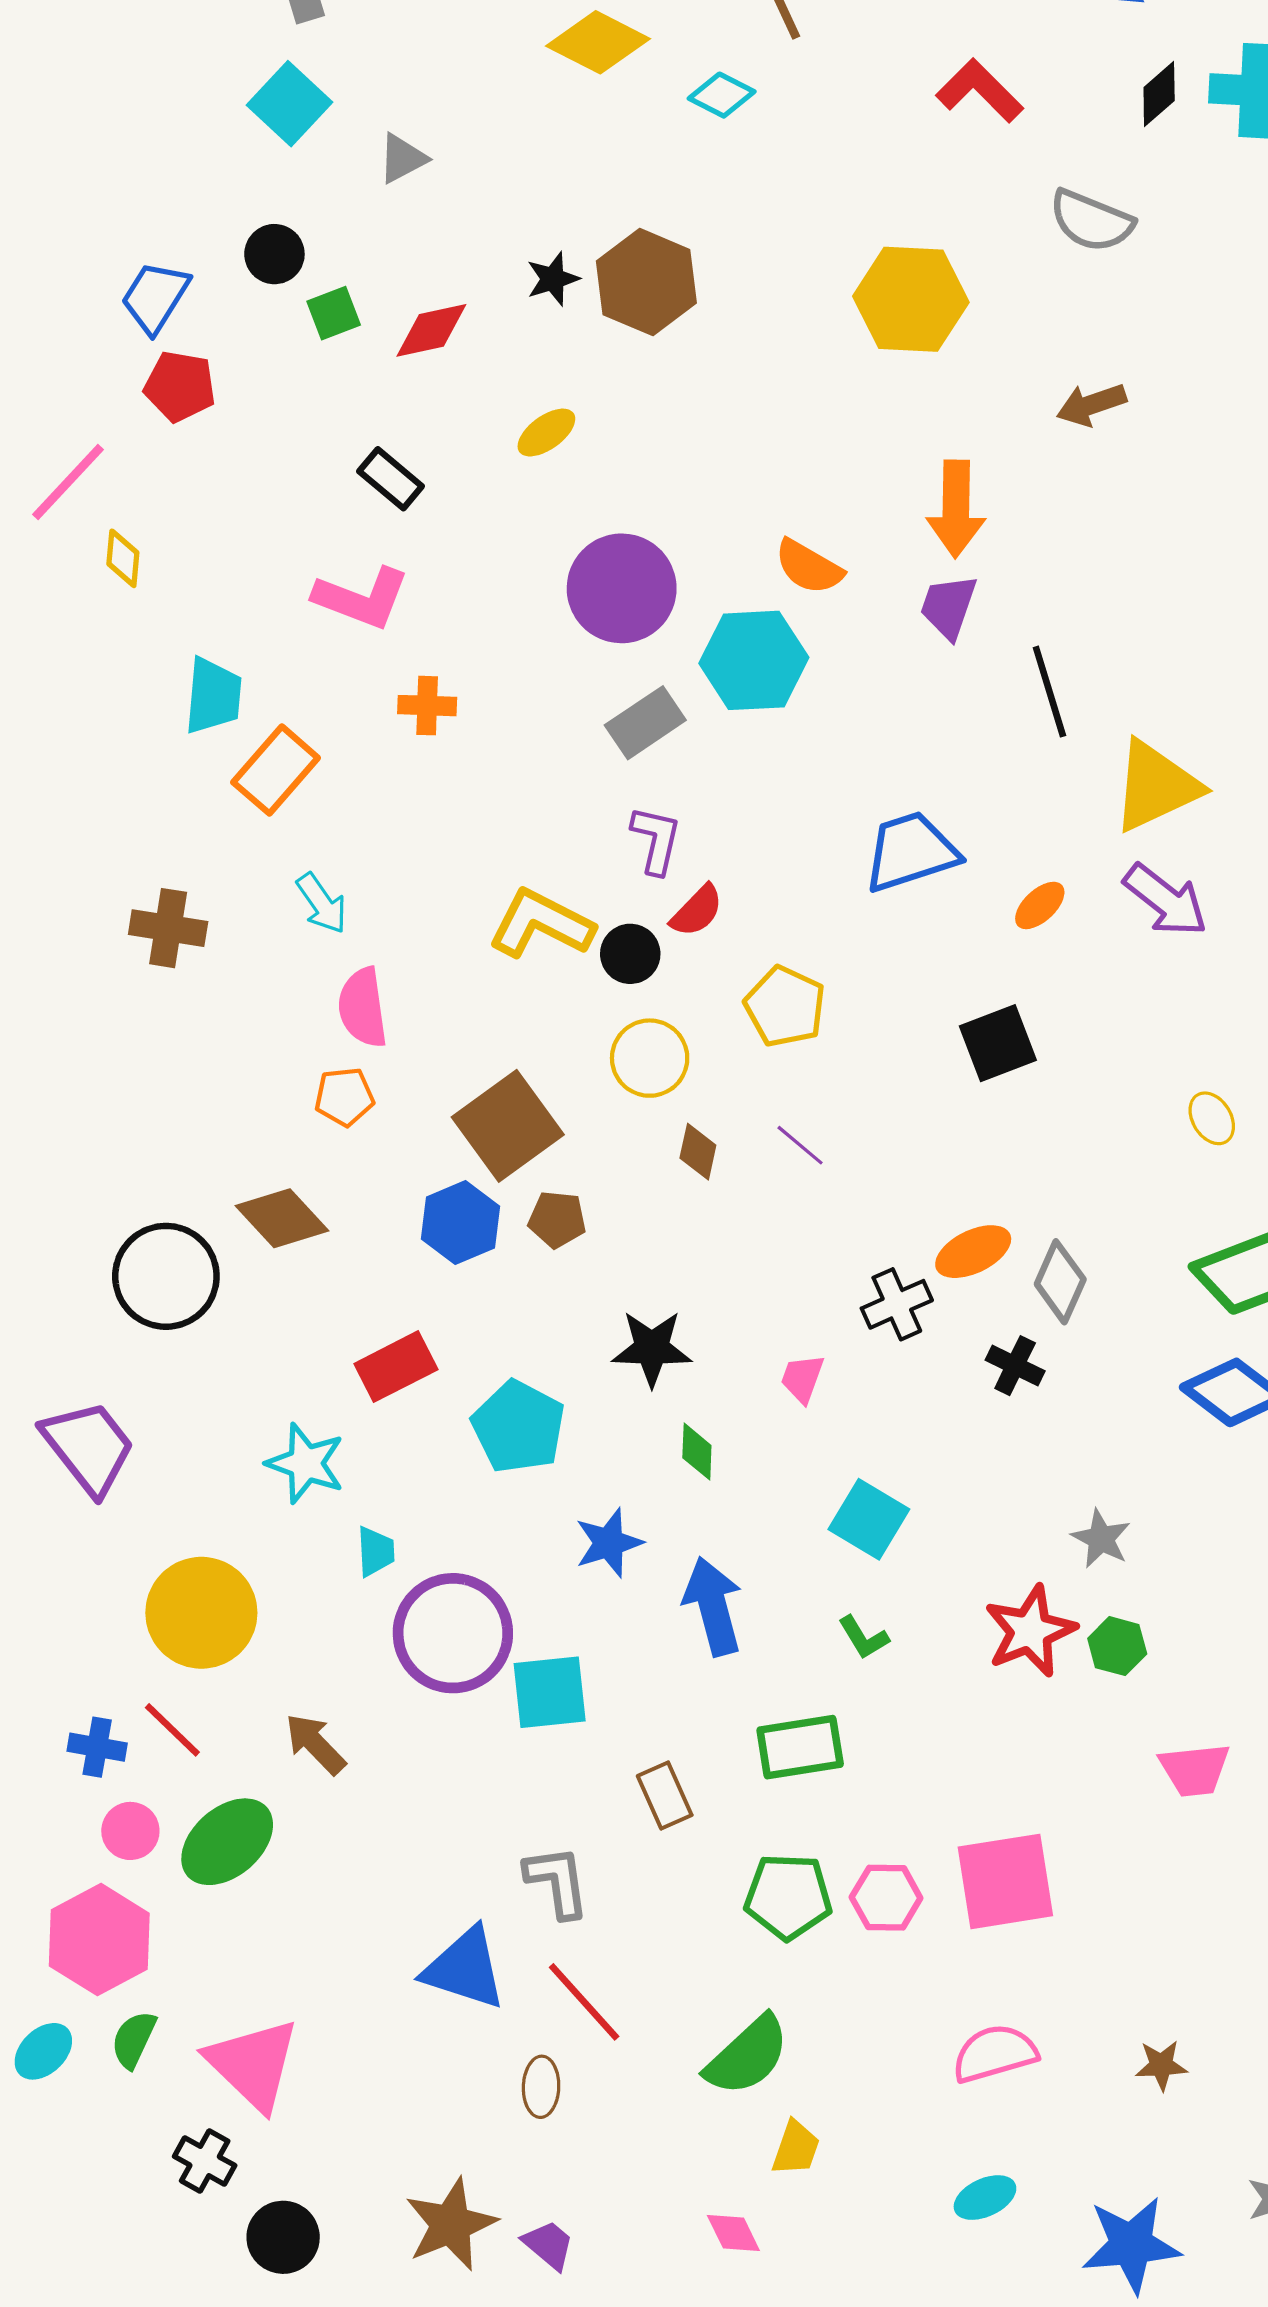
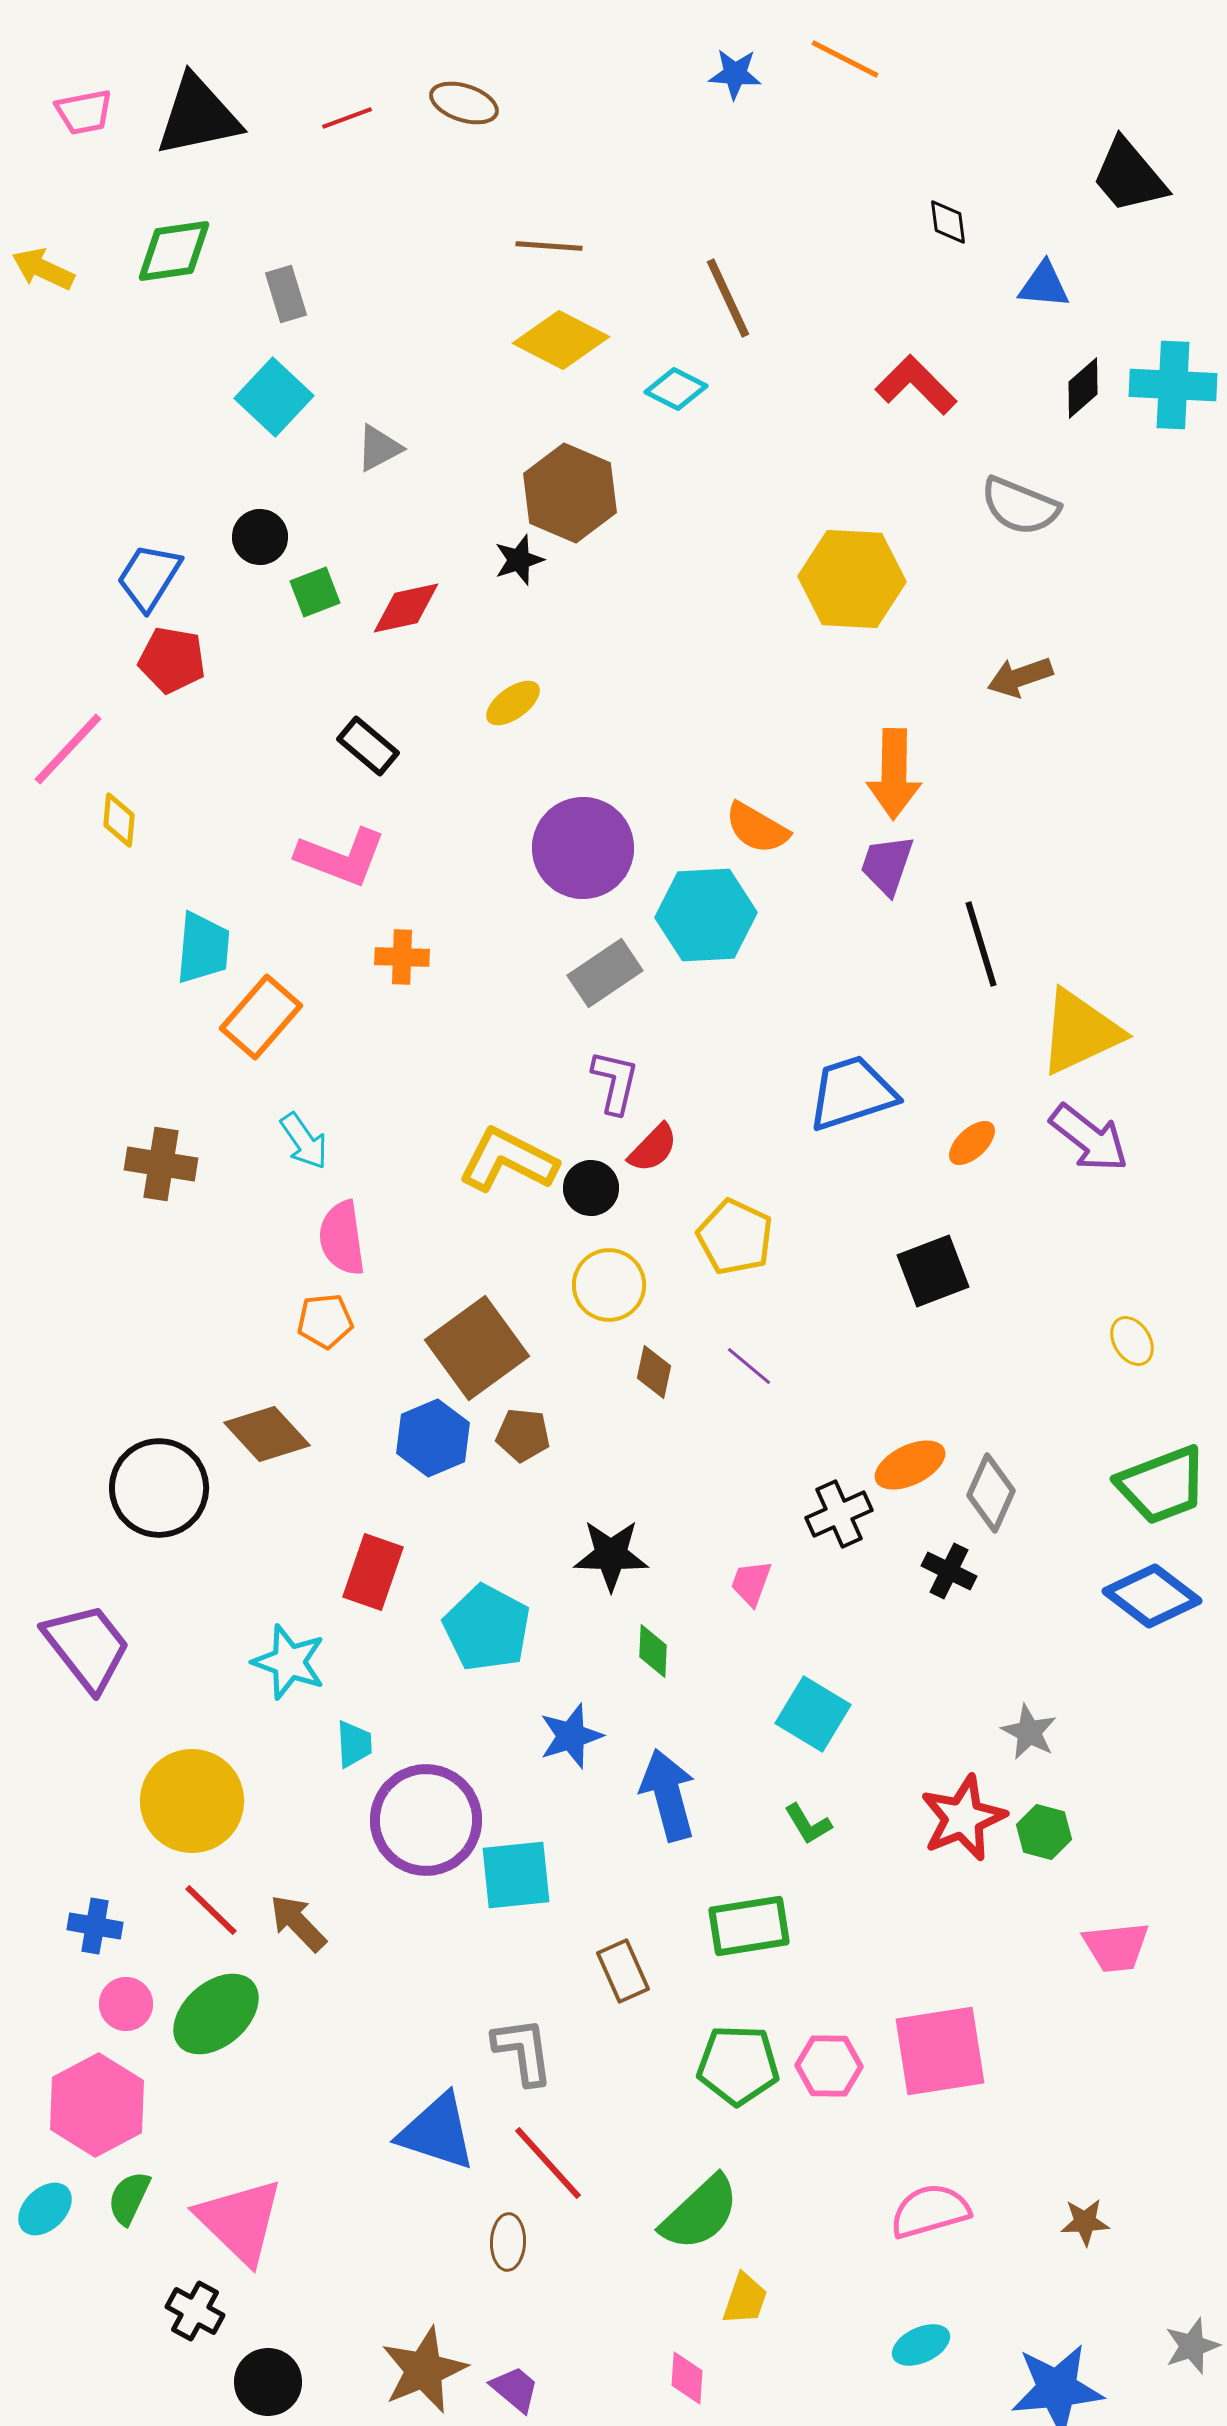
brown hexagon: (646, 282) -> (570, 493), moved
red rectangle: (396, 1367) -> (373, 1572), turned -44
red line: (172, 1730) -> (211, 1910), moved
pink diamond: (733, 2233) -> (687, 2378), turned 30

